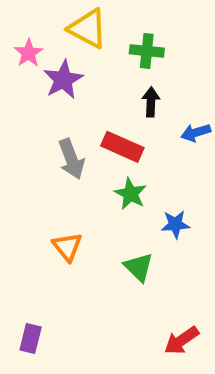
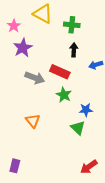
purple star: (63, 80) -> (23, 48), moved
gray arrow: (71, 159) -> (35, 78), turned -48
green triangle: (139, 267) -> (78, 128), moved

